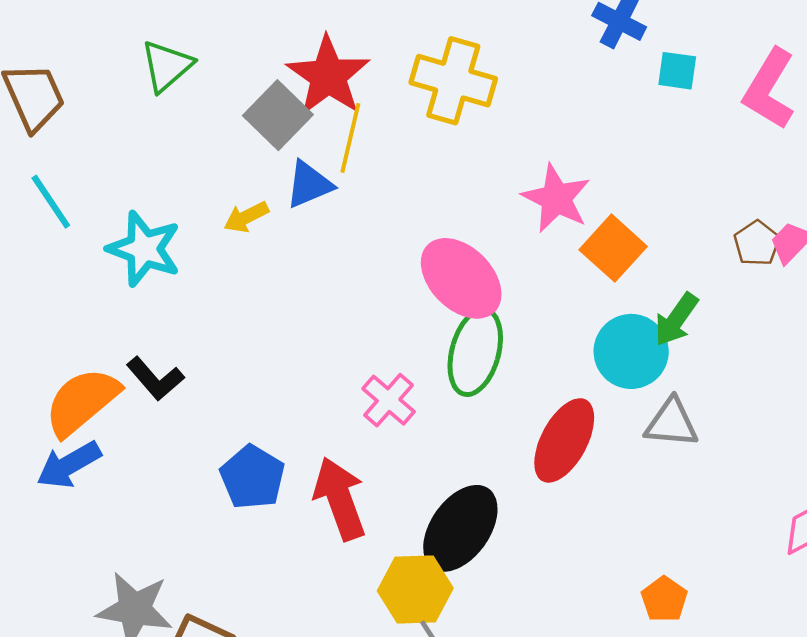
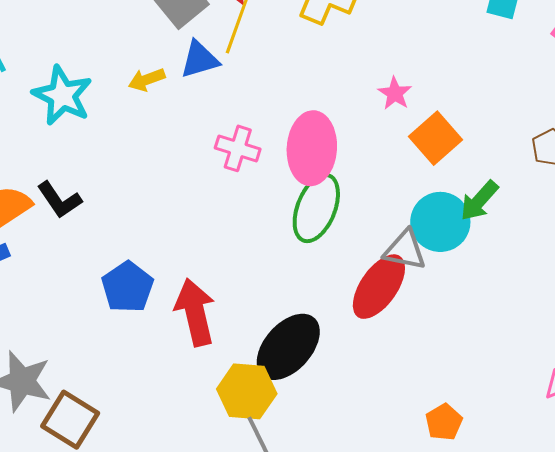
pink star: (556, 198) -> (395, 93), size x0.6
pink ellipse: (461, 278) -> (312, 148), turned 42
pink cross: (389, 400) -> (238, 148), moved, turned -30
gray triangle: (672, 423) -> (405, 250), moved

